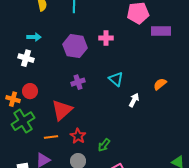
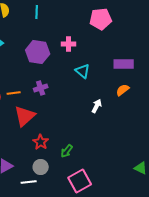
purple rectangle: (161, 31) -> (124, 64), moved
cyan triangle: (116, 79) -> (83, 71), moved
orange line: (51, 137) -> (14, 93), moved

